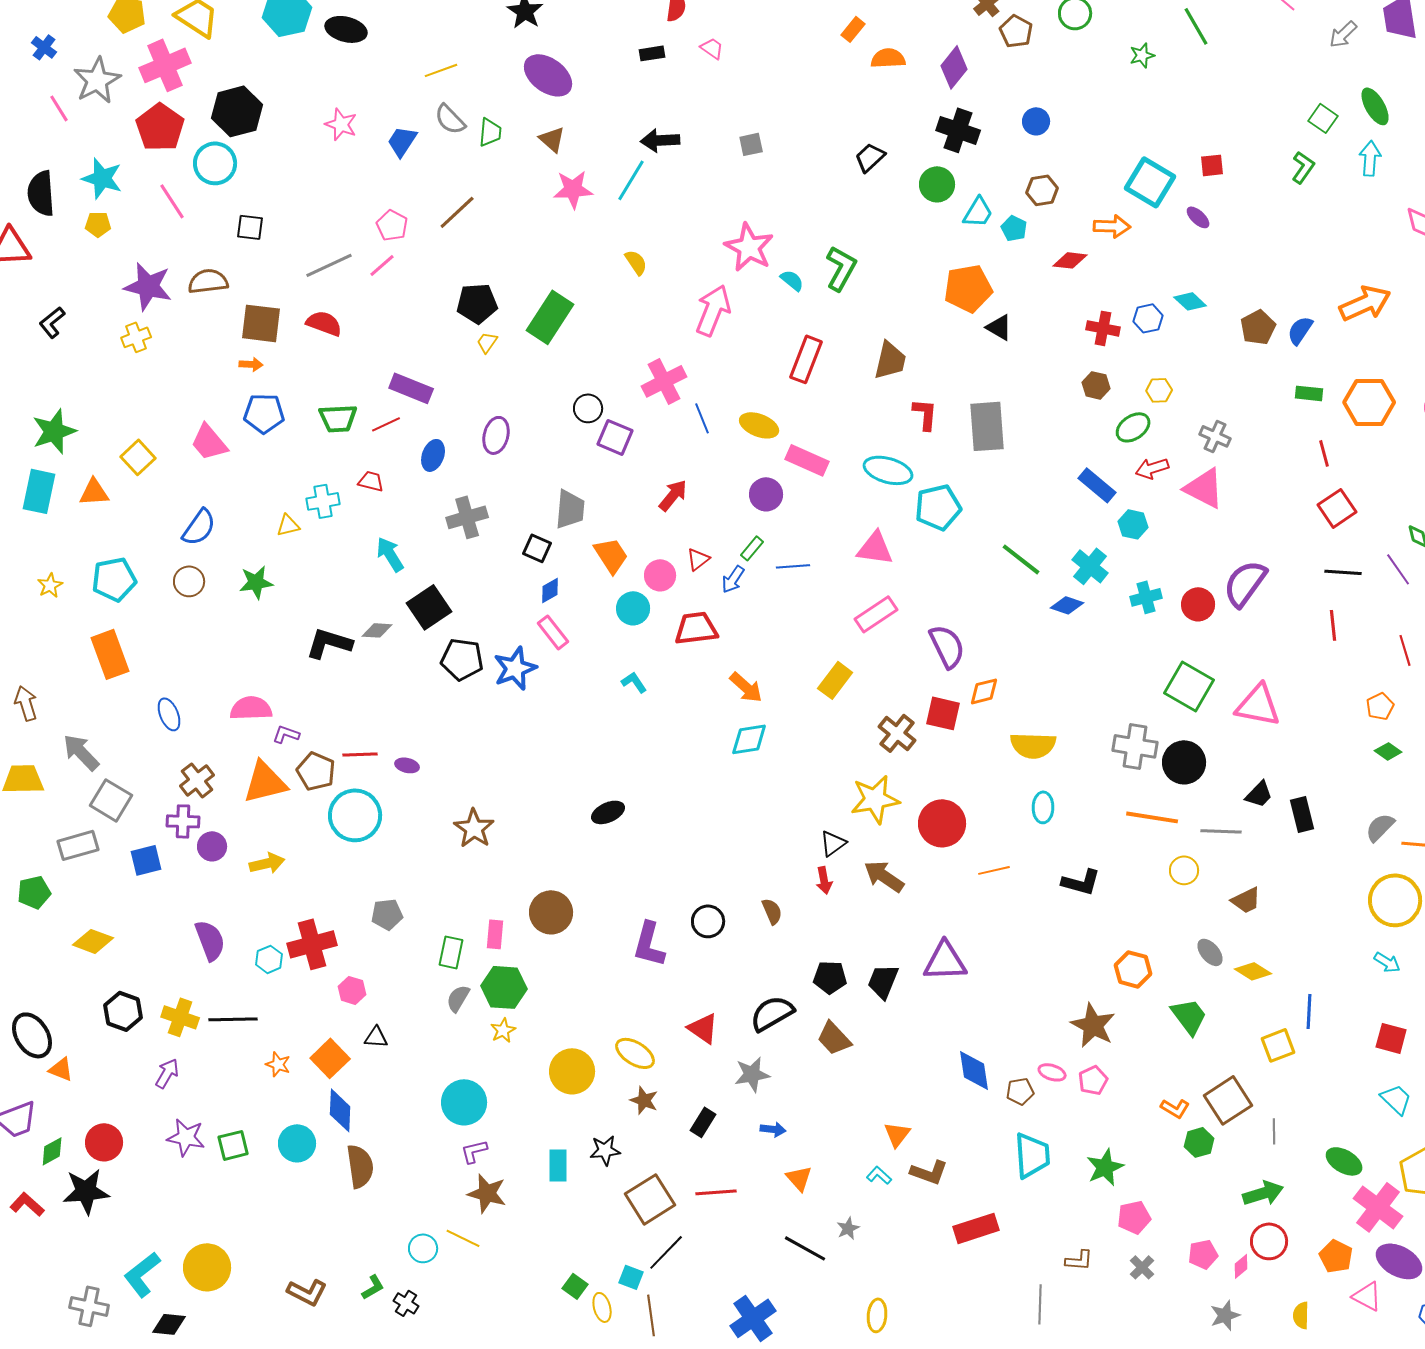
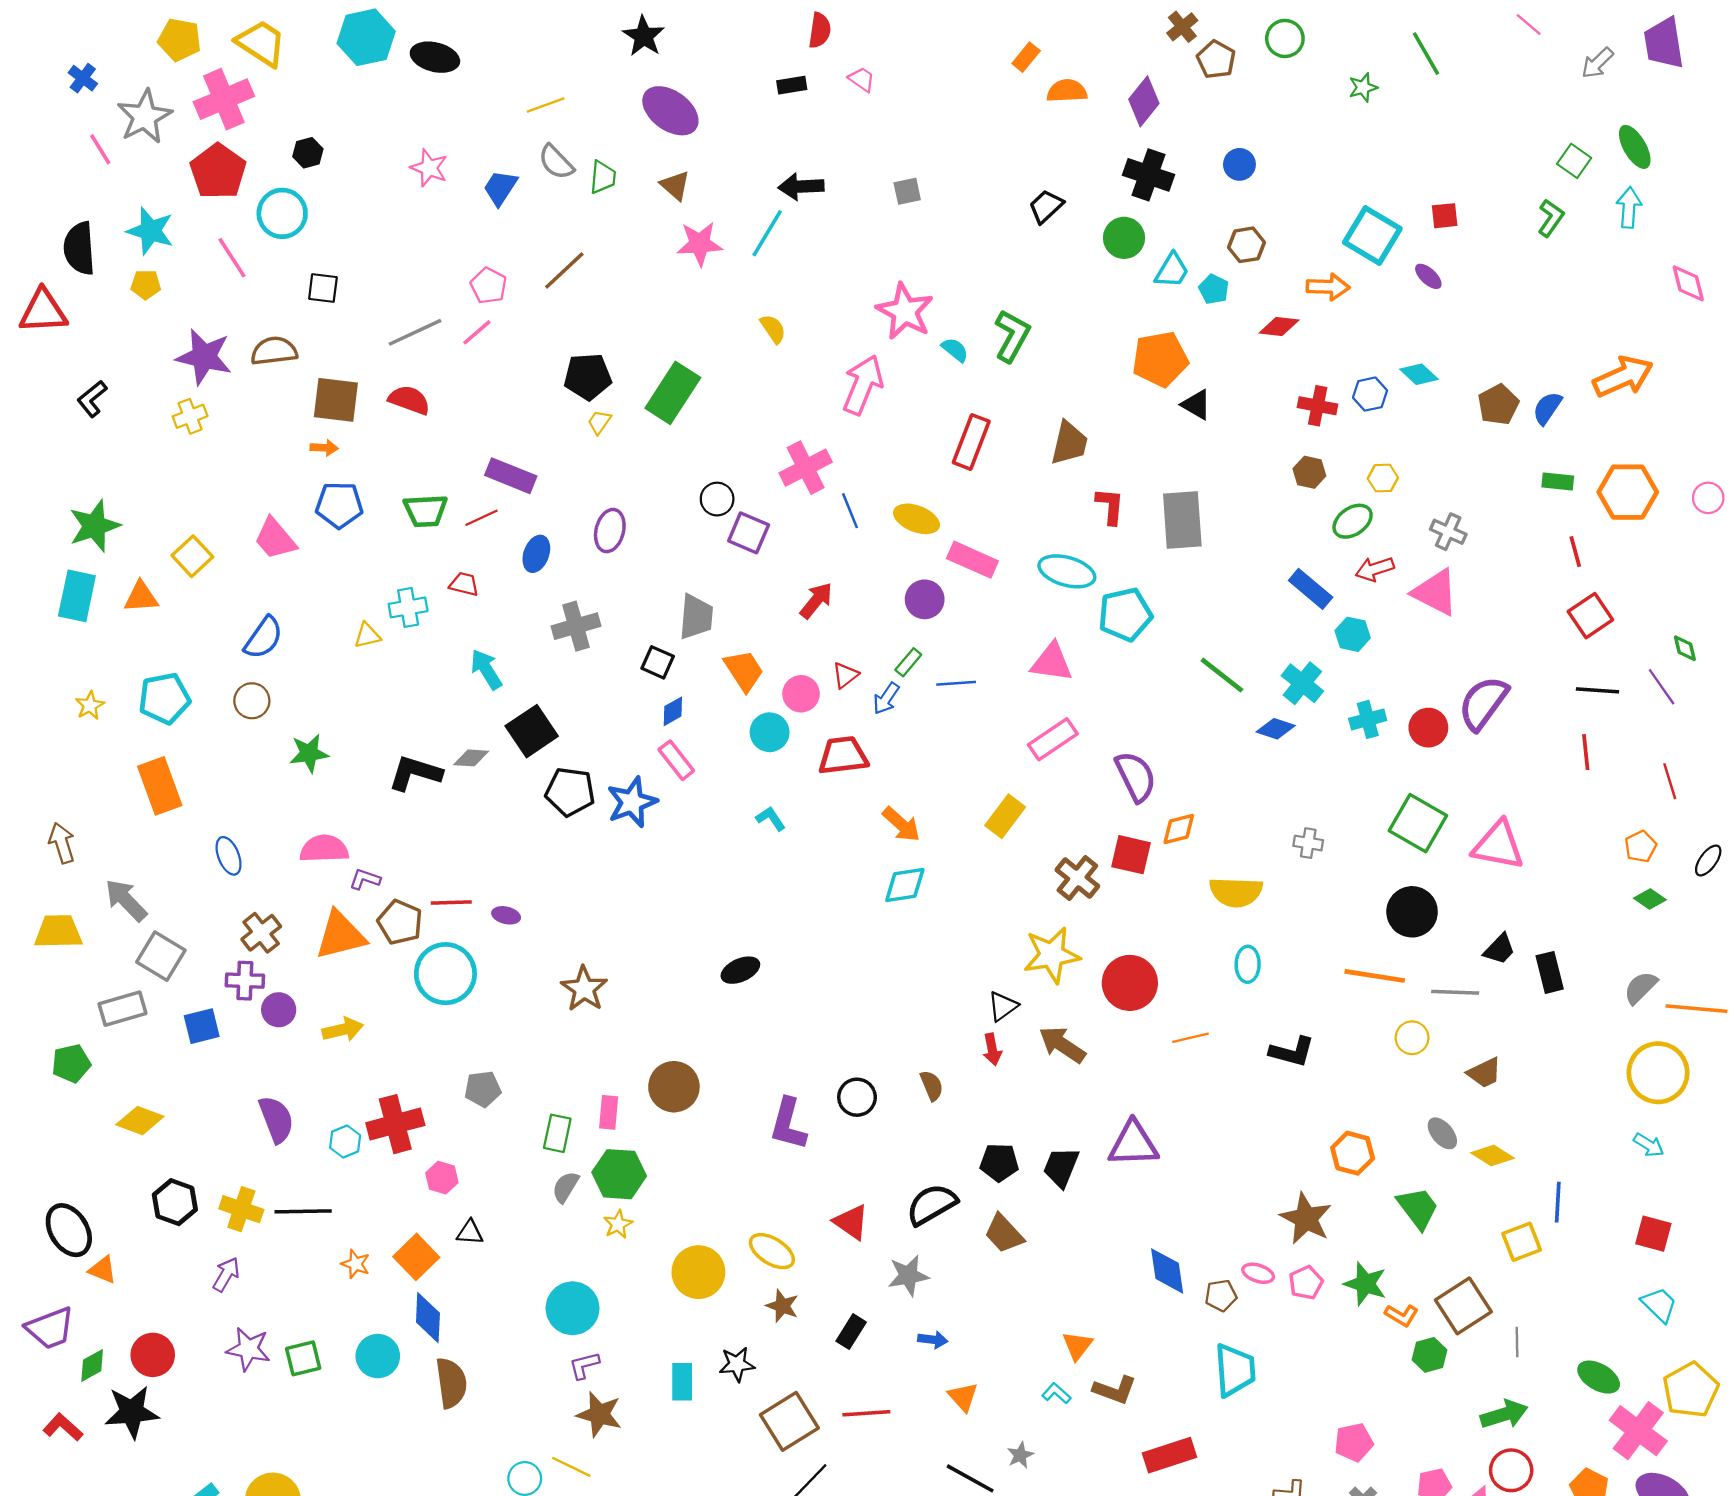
black hexagon: (237, 111) -> (308, 153), size x0.5
green star: (256, 582) -> (309, 753), moved
gray cross: (1135, 746) -> (1308, 843), moved, size x0.6
green star: (1105, 1167) -> (1365, 1284), moved, turned -30

